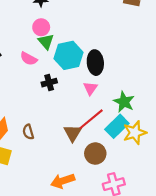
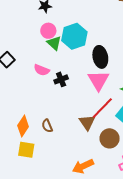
cyan hexagon: (69, 55) -> (74, 36), moved
pink semicircle: (29, 59) -> (42, 70), moved
pink triangle: (90, 88) -> (99, 80), size x1.6

